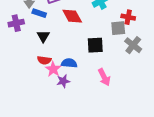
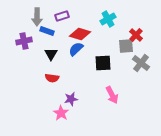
red diamond: (72, 16) -> (80, 34), turned -45
red cross: (128, 17) -> (136, 35), turned 32
blue semicircle: (69, 63) -> (76, 49), moved, turned -49
pink star: (53, 69) -> (61, 113), moved

